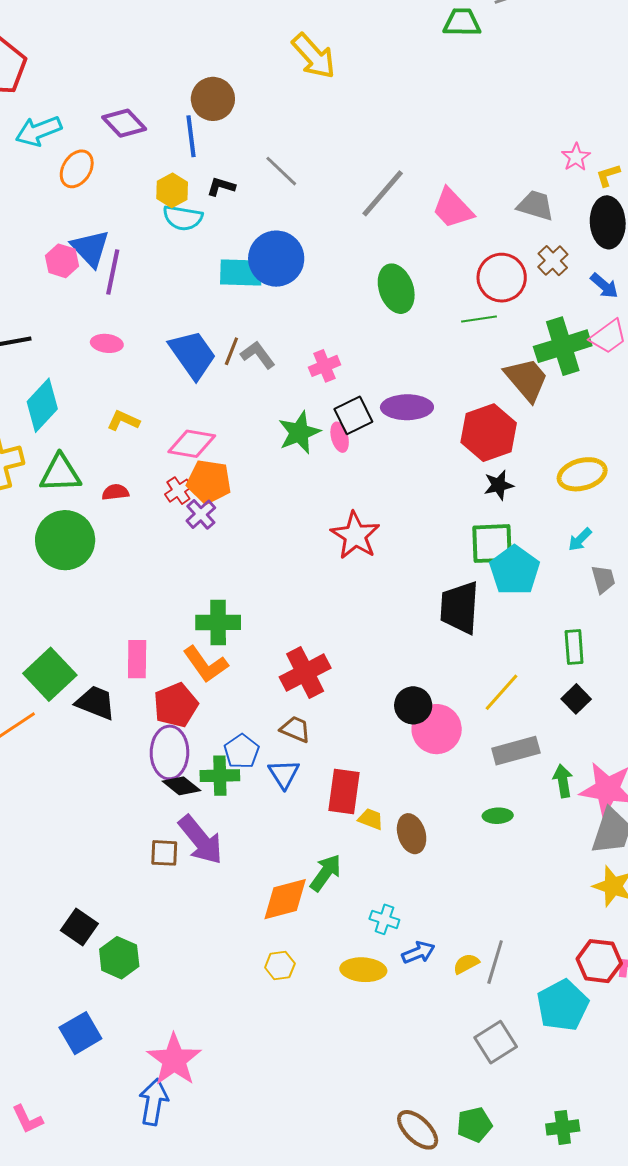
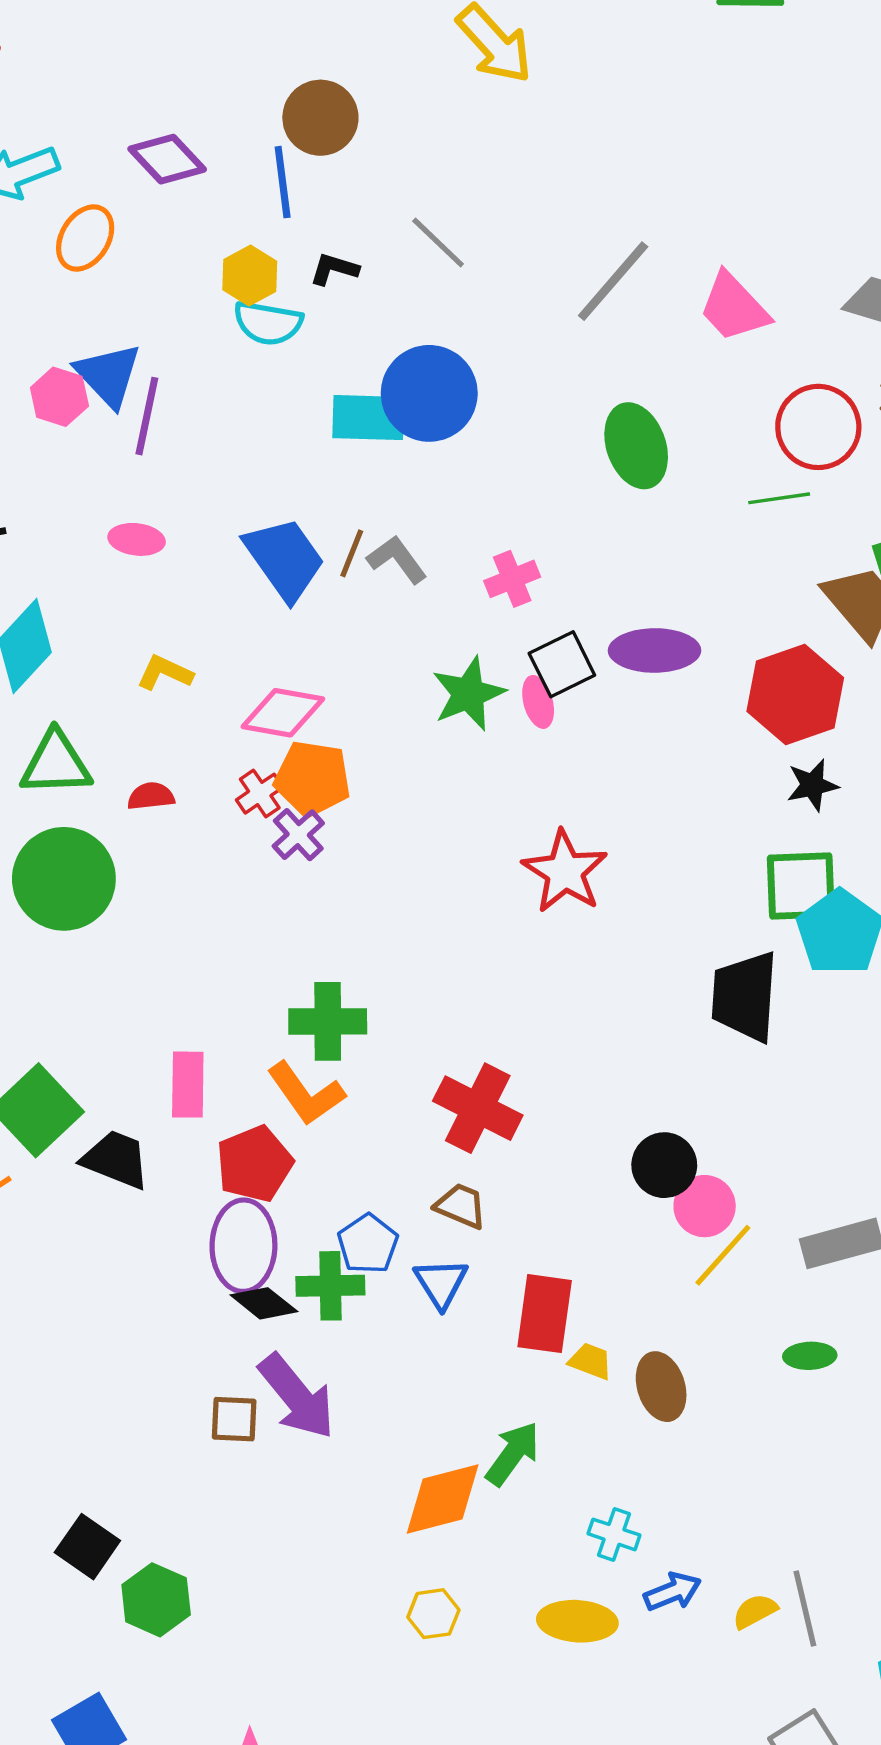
red cross: (305, 673) -> (478, 1108), turned -36
yellow line: (502, 692) -> (723, 1255), moved
pink circle: (437, 729) -> (705, 1206), size x0.7
gray line: (495, 962) -> (805, 1608), turned -30

